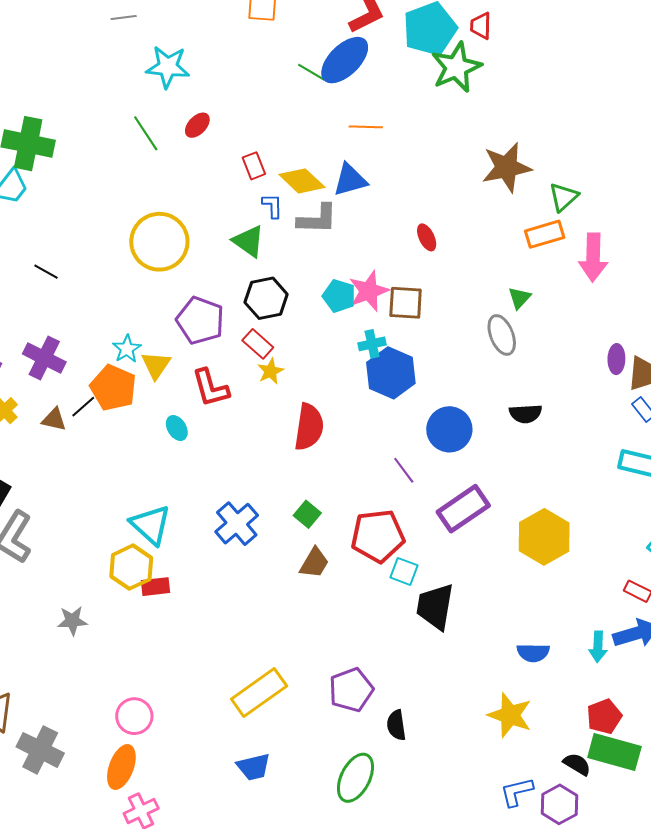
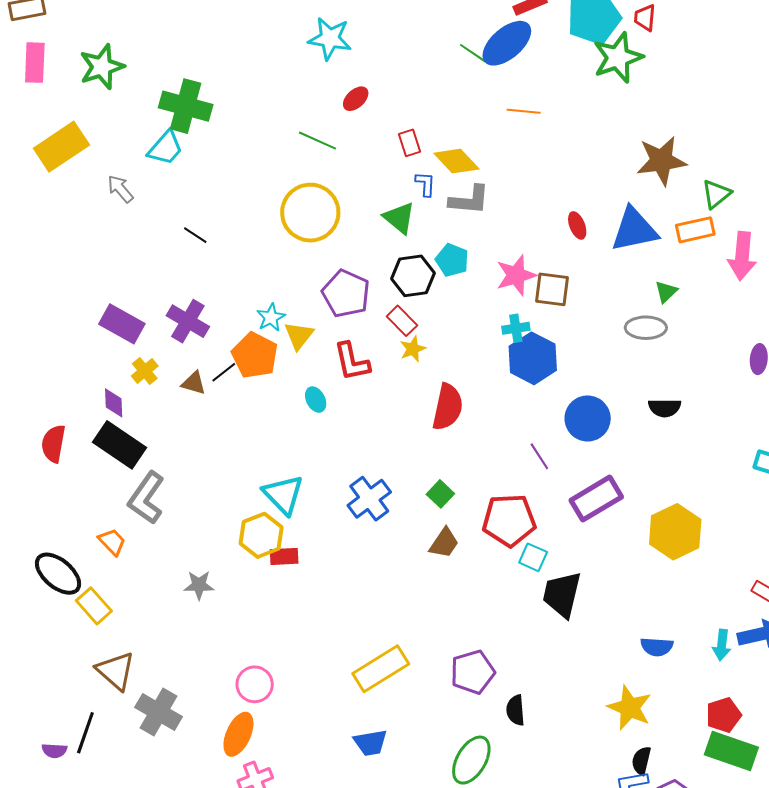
green line: (146, 133) -> (318, 141), moved, turned -36
blue triangle: (350, 180) -> (634, 230), moved, size x1.4
cyan pentagon: (339, 296) -> (452, 260), moved
gray ellipse: (502, 335) -> (646, 328), turned -72
black semicircle: (577, 764) -> (641, 761), moved, turned -112

